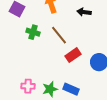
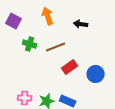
brown line: (59, 35) -> (56, 47), turned -72

